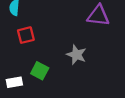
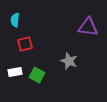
white rectangle: (14, 82) -> (15, 72), moved

